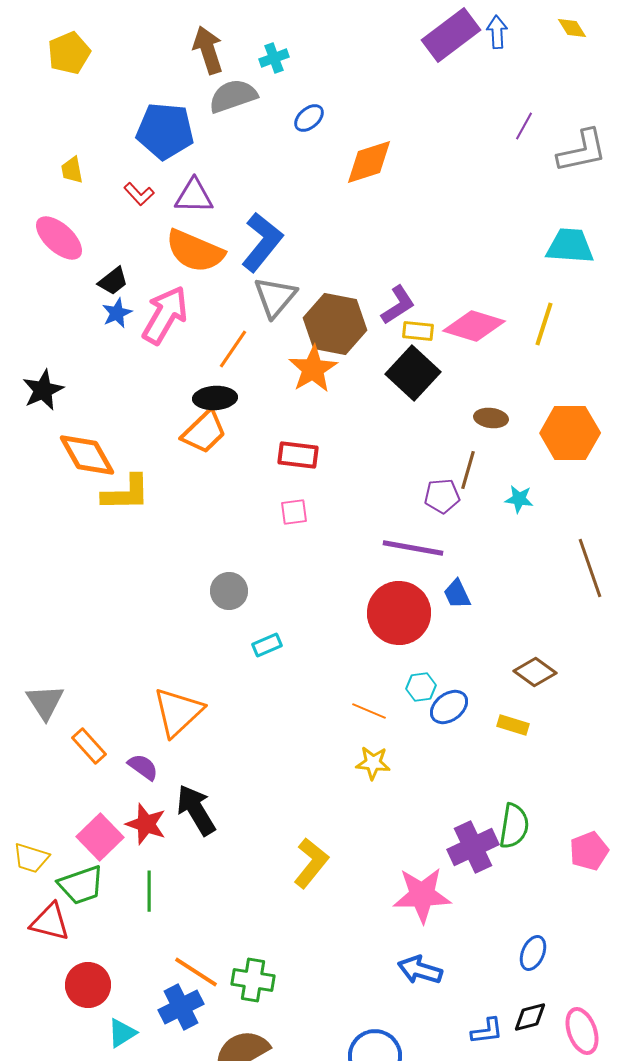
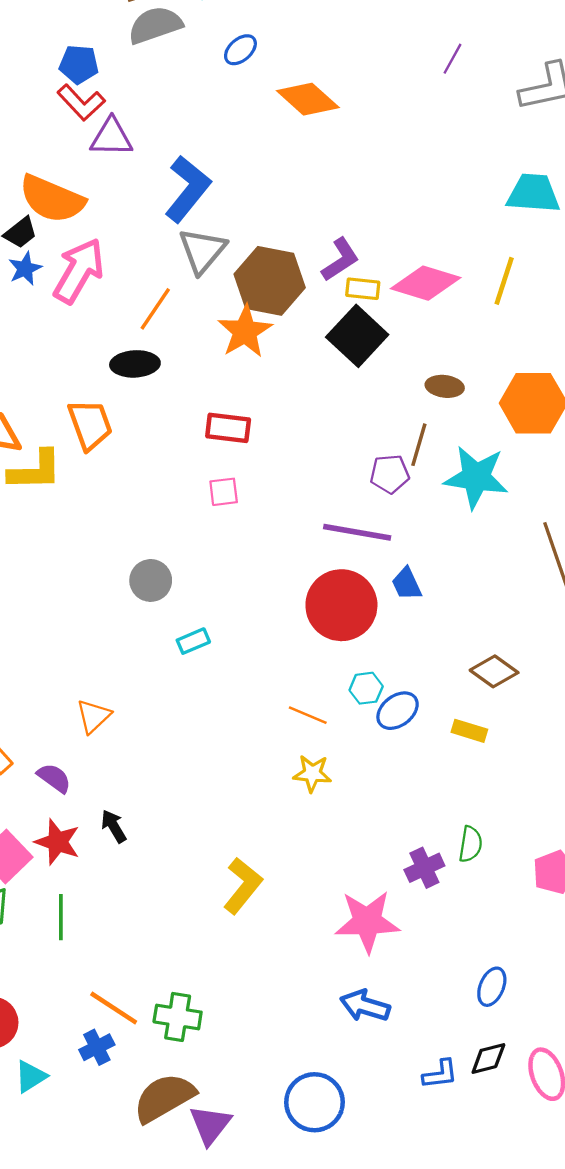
purple line: (524, 126) -> (453, 59), moved
blue pentagon: (165, 131) -> (79, 64), size x0.6
orange diamond: (369, 162) -> (308, 99), turned 60
red L-shape: (139, 194) -> (81, 102), moved, size x1.4
orange semicircle: (195, 251) -> (52, 199), moved
orange trapezoid: (204, 432) -> (90, 425), moved, turned -66
cyan star: (519, 499) -> (476, 477), size x2.0
orange triangle: (178, 712) -> (93, 716), size x0.6
black arrow: (196, 810) -> (114, 826), size x0.6
green semicircle: (514, 826) -> (470, 844), size x0.7
purple cross: (473, 847) -> (424, 868), size x0.7
blue cross: (181, 1007) -> (97, 1047), size x0.7

